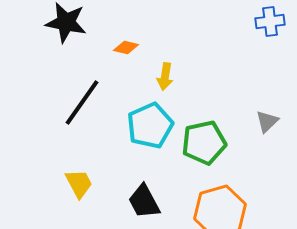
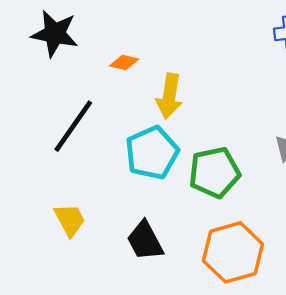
yellow arrow: (165, 76) -> (169, 96), size x1.4

